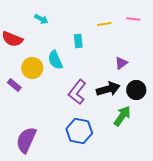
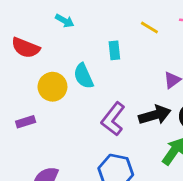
yellow line: (104, 24) -> (149, 27), turned 40
purple rectangle: (14, 85) -> (26, 122), moved, turned -56

